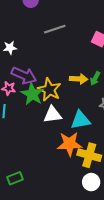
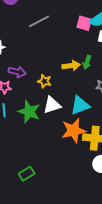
purple arrow: (24, 75) -> (17, 72), size x0.7
yellow star: (49, 90) -> (44, 81), size x0.6
green star: (32, 94) -> (29, 112), moved

